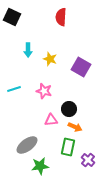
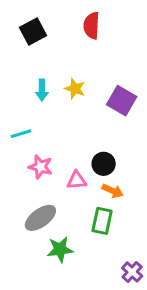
black square: (12, 17) -> (33, 32), moved, turned 36
cyan arrow: (28, 50) -> (42, 90), moved
pink star: (44, 91) -> (40, 167), moved
purple cross: (88, 160) -> (132, 272), moved

